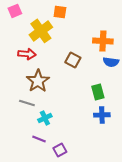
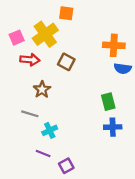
pink square: (15, 11) -> (17, 38), moved
brown square: (73, 60) -> (66, 62), moved
brown star: (38, 81) -> (42, 89), size x0.7

